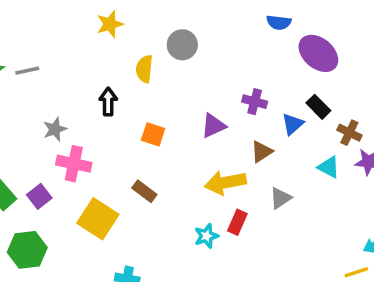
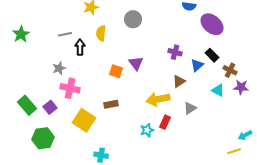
yellow semicircle: (144, 69) -> (101, 33), moved
gray line: (27, 71) -> (65, 34), moved
black arrow: (108, 102) -> (80, 47), moved
purple triangle: (213, 126) -> (136, 63), moved, turned -42
brown rectangle: (144, 191) -> (111, 104), turned -48

